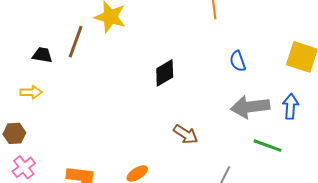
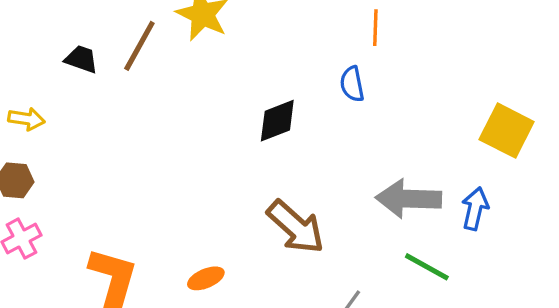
blue semicircle: (238, 61) -> (352, 84), moved
yellow arrow: (31, 92) -> (26, 119), moved
brown arrow: (186, 134) -> (296, 227), size x1.5

